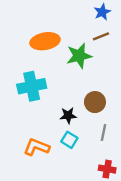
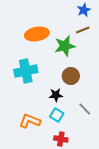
brown circle: (95, 102) -> (71, 76), moved
gray line: (103, 133) -> (85, 109), turned -56
red cross: (107, 169) -> (61, 139), moved

